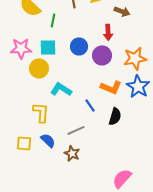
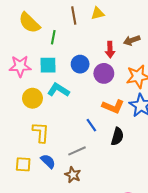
brown arrow: (122, 11) -> (132, 40), moved, turned 140
yellow circle: (39, 68) -> (32, 98), moved
cyan L-shape: (61, 89) -> (58, 90), moved

